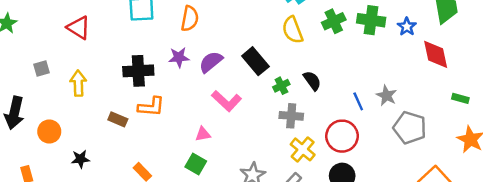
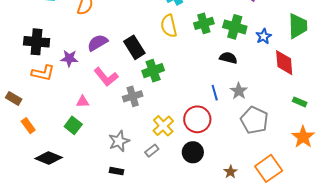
purple star: (179, 57) -> (69, 58), moved
black semicircle: (312, 81) -> (228, 58), moved, turned -48
green cross: (281, 86) -> (153, 71), size x1.5
gray cross: (291, 116) -> (133, 96), moved, turned -30
brown rectangle: (118, 119) -> (14, 98), moved

